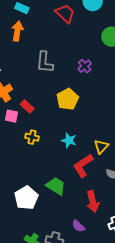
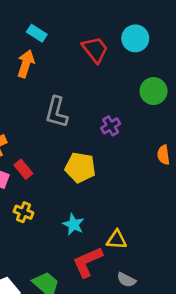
yellow pentagon: (68, 99) -> (80, 168), turned 30
yellow triangle: (101, 147) -> (117, 240), turned 42

